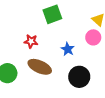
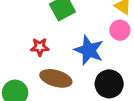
blue star: (68, 49) -> (89, 50), size x1.6

